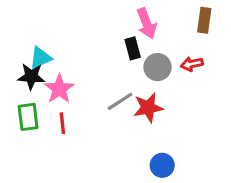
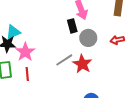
red arrow: (192, 64) -> (117, 40), moved
red star: (148, 108) -> (82, 64), turned -30

